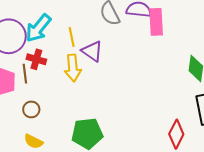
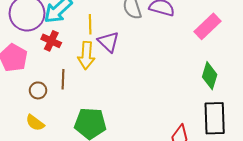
pink rectangle: (156, 22) -> (208, 26), moved, turned 40
brown line: (25, 74) -> (63, 79), moved

